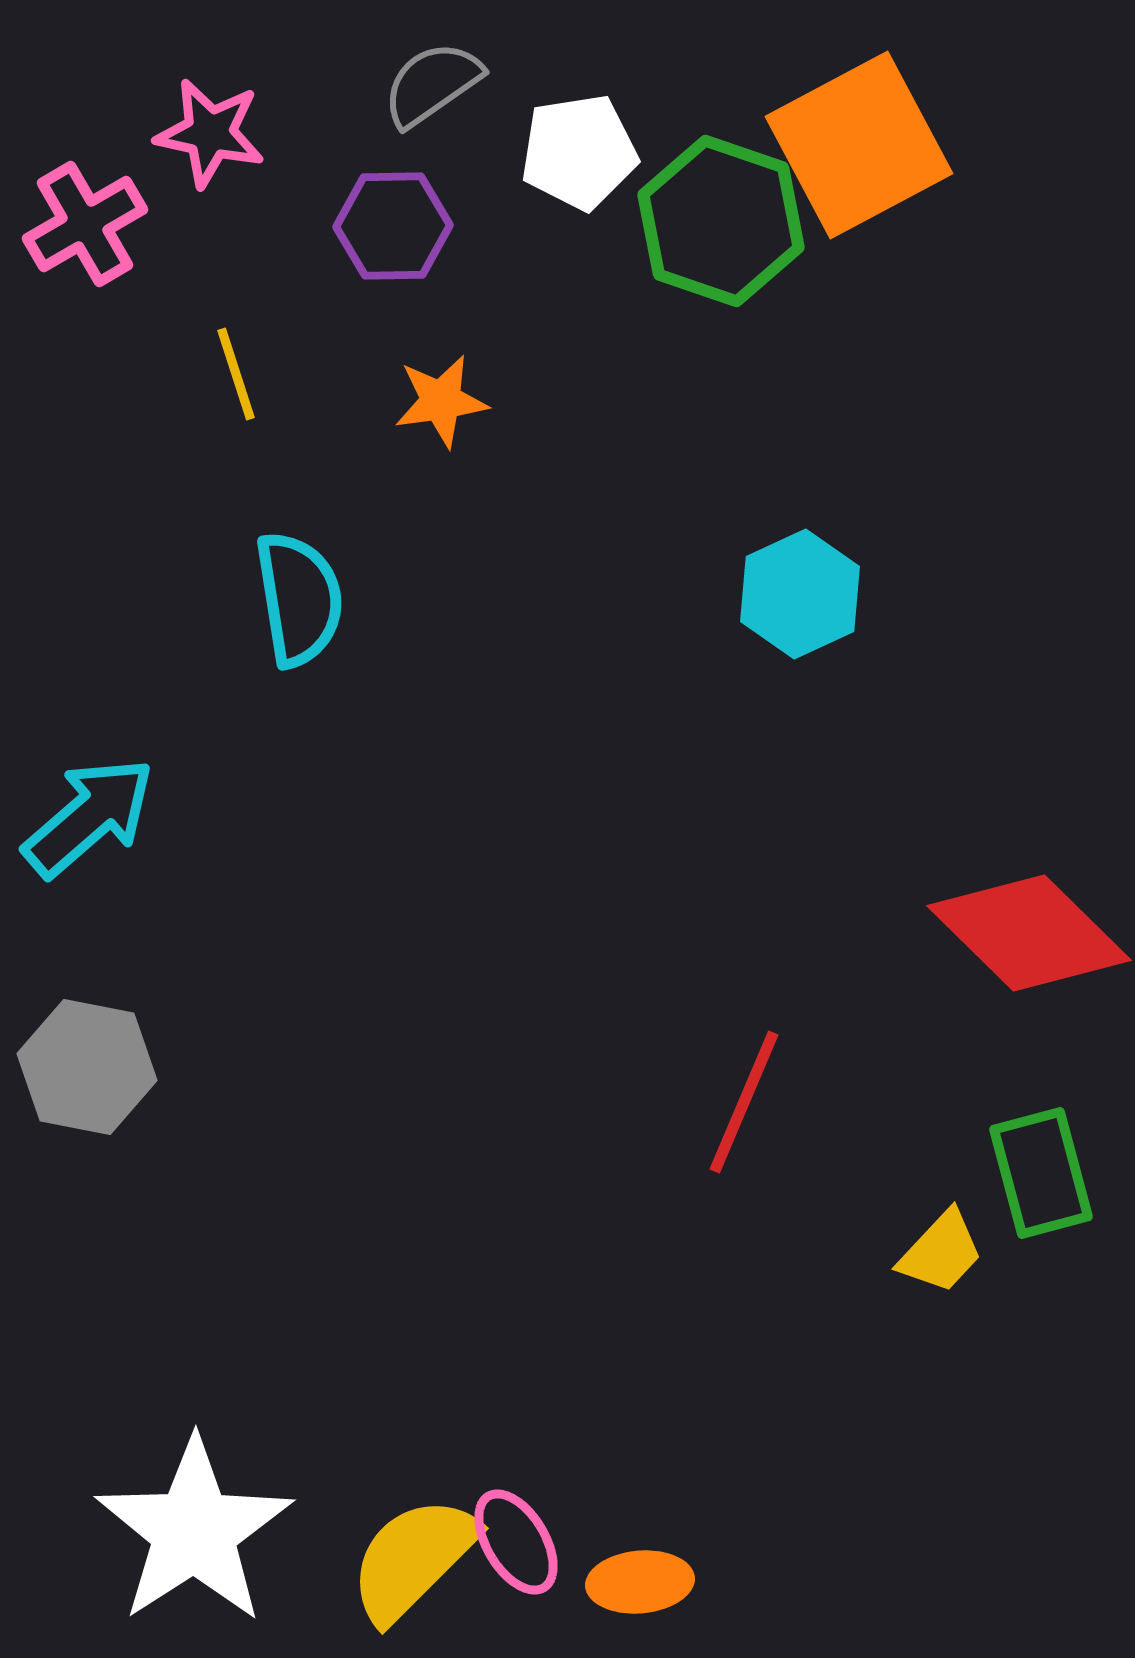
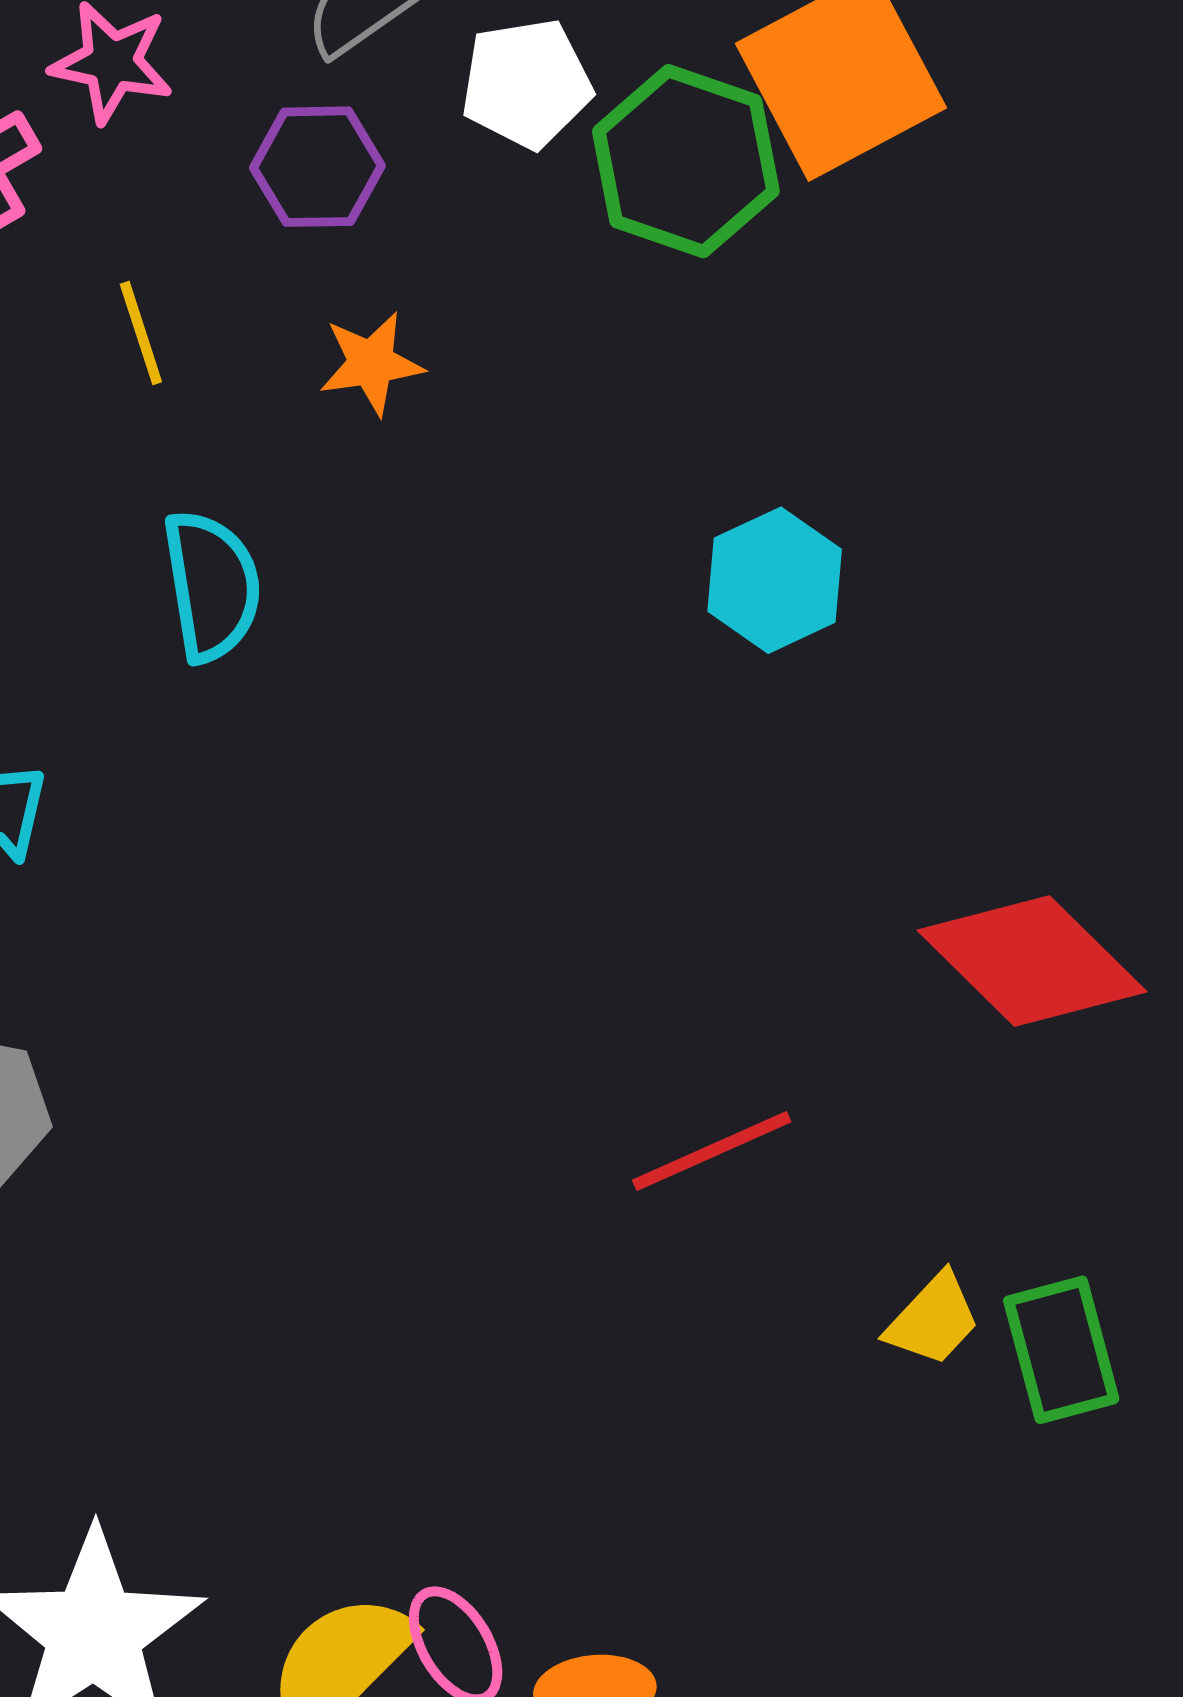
red line: (744, 1102) -> (712, 1151), turned 43
green rectangle: (1041, 1173) -> (1061, 1350), moved

